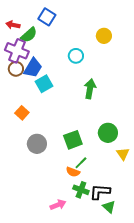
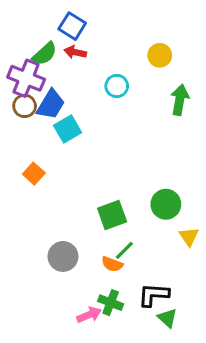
red arrow: (13, 25) -> (75, 52), moved
green arrow: (90, 89) -> (180, 100), moved
gray circle: (37, 144) -> (63, 256), moved
green cross: (81, 190) -> (111, 303), moved

